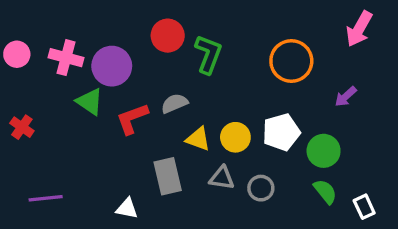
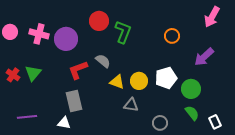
orange circle: (291, 61) -> (172, 36), size x0.6
purple arrow: (346, 97) -> (204, 57), size x1.5
green triangle: (90, 102) -> (33, 73), moved, turned 36
gray semicircle: (174, 103) -> (103, 61), turned 63
gray rectangle: (168, 176) -> (74, 101), moved
gray circle: (261, 188) -> (160, 123), moved
white triangle: (127, 208) -> (64, 123), moved

